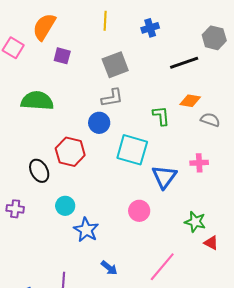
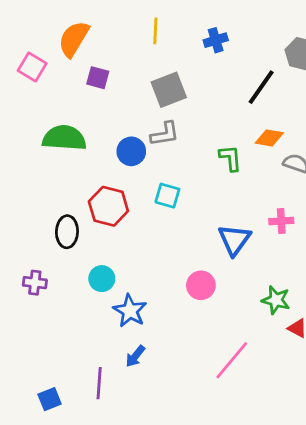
black line: (184, 63) -> (261, 87), turned -36
blue circle: (99, 123) -> (131, 151), moved
cyan square: (132, 150) -> (167, 196), moved, size x0.6
black ellipse: (39, 171) -> (67, 232), turned 30
blue arrow: (109, 268) -> (135, 356), moved, turned 90

